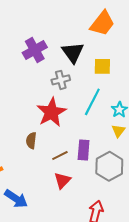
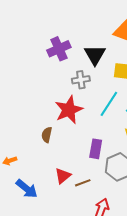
brown line: (60, 155) -> (83, 183), moved
red triangle: (62, 180) -> (63, 176), moved

